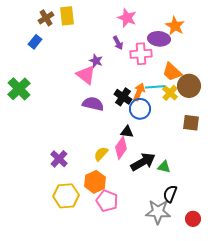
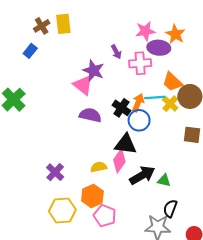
pink star: (127, 18) -> (145, 31), moved, turned -30
purple star: (96, 61) -> (93, 71), size x1.5
black triangle: (127, 132) -> (126, 144), size x1.6
yellow semicircle: (101, 154) -> (99, 167), turned 35

